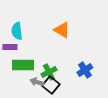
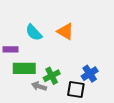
cyan semicircle: (17, 31) -> (34, 33), moved, turned -36
black square: (51, 85) -> (76, 89), moved, turned -30

